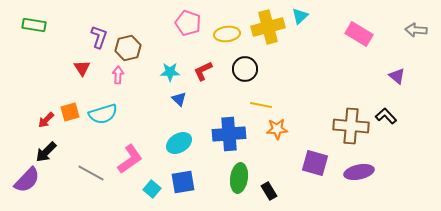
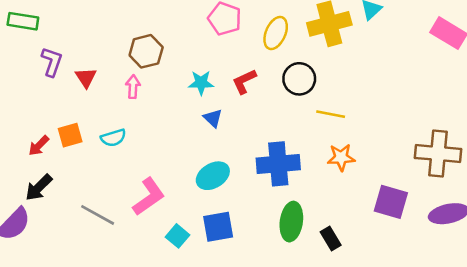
yellow ellipse: (227, 34) -> (276, 33), turned -60
purple L-shape: (99, 37) -> (52, 62), moved
yellow line: (261, 105) -> (331, 114), moved
cyan semicircle: (103, 114) -> (113, 138), size x0.7

